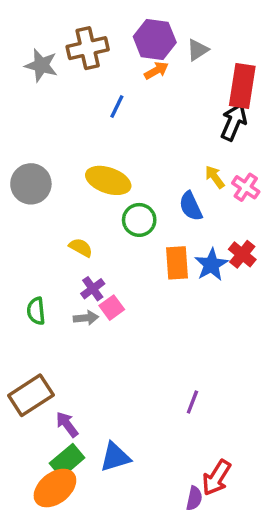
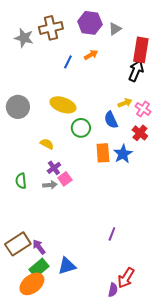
orange arrow: (156, 70) -> (91, 55), moved
yellow arrow: (215, 177) -> (125, 103), turned 104
red cross: (242, 254) -> (140, 133), moved
brown rectangle: (31, 395) -> (18, 244), moved

